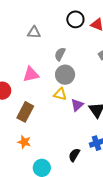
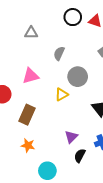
gray circle: (65, 75) -> (78, 77), moved
yellow triangle: (60, 94) -> (62, 94), turned -40
purple triangle: (77, 105) -> (71, 137), moved

